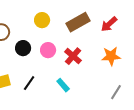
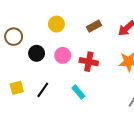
brown rectangle: (78, 22) -> (94, 26), size x0.6
red cross: (73, 56) -> (89, 62), turned -30

